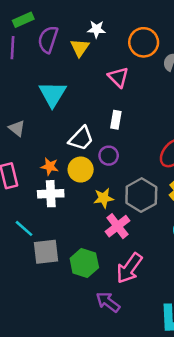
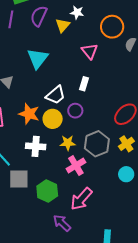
orange star: (50, 166) -> (29, 114), size x1.5
white cross: (51, 194) -> (36, 146), moved

